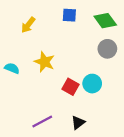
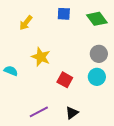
gray circle: (107, 49) -> (99, 54), moved
cyan semicircle: (12, 68) -> (11, 71), moved
cyan circle: (92, 84) -> (97, 77), moved

